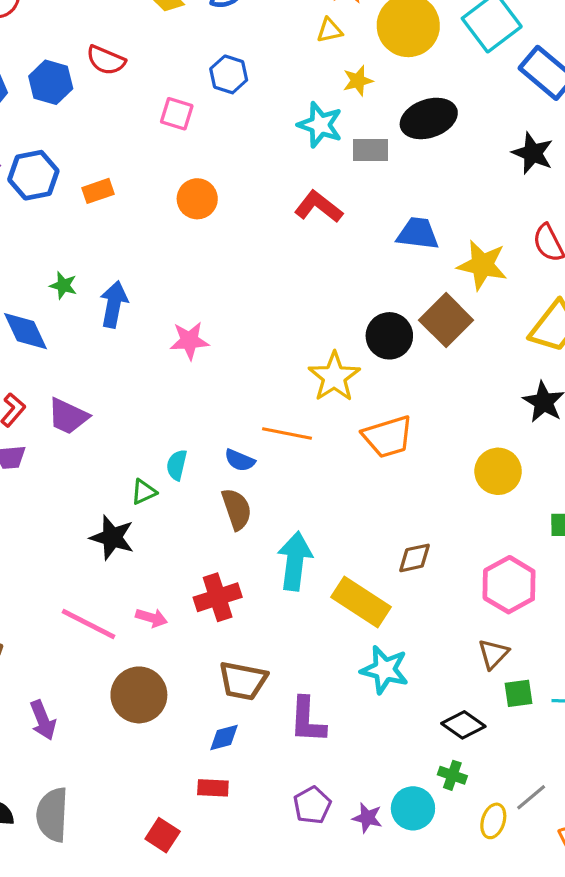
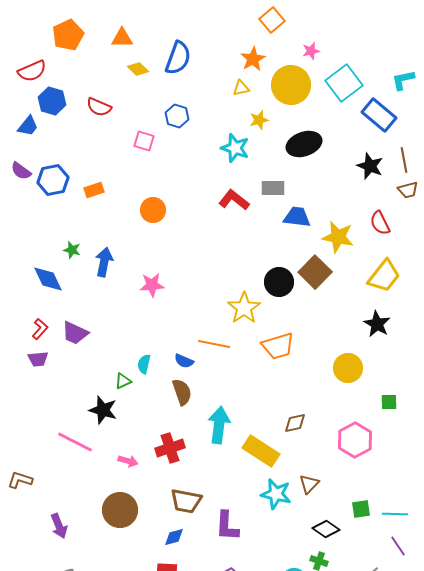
blue hexagon: (51, 82) -> (52, 101), moved
gray rectangle: (370, 150) -> (273, 188), moved
orange circle: (197, 199) -> (153, 210), moved
pink line: (89, 624) -> (75, 442), moved
brown triangle: (493, 654) -> (309, 484), moved

